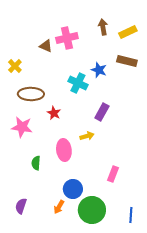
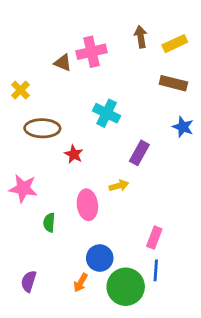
blue star: (99, 70) -> (183, 127), moved
pink star: (22, 127) -> (23, 188), moved
blue line: (131, 215) -> (156, 270), moved

